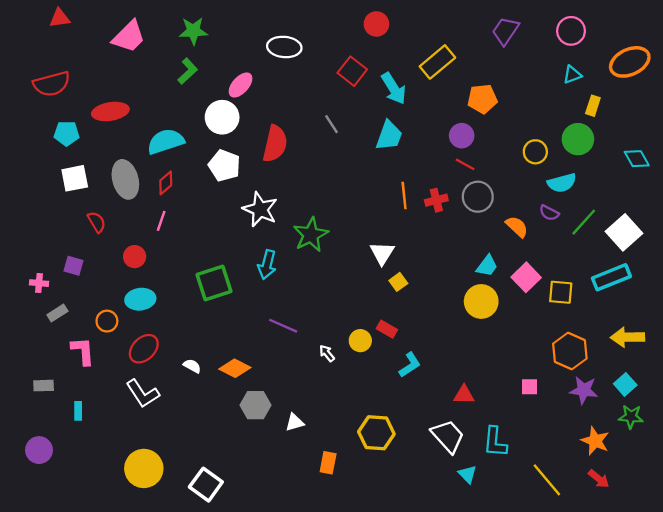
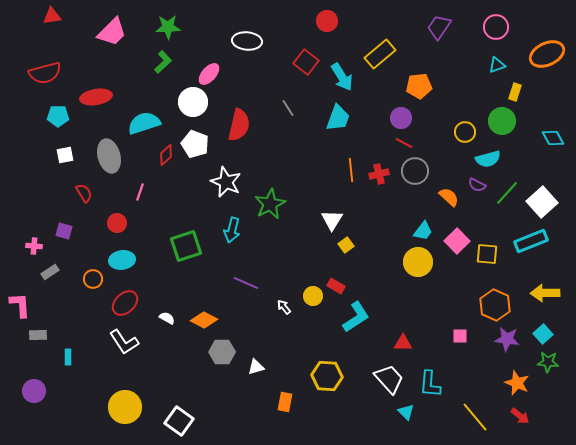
white square: (75, 178) -> (65, 155), size x0.7
red diamond: (166, 183) -> (166, 155), moved
pink L-shape: (83, 351) -> (20, 305), moved
cyan L-shape: (410, 365) -> (356, 317), size x1.4

